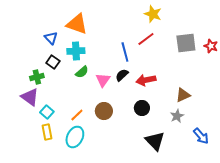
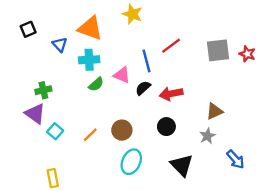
yellow star: (153, 14) -> (132, 14), moved
black square: (53, 62) -> (28, 29), moved, turned 32
pink triangle: (103, 80) -> (122, 75), moved, turned -42
yellow rectangle: (47, 132) -> (53, 178), moved
cyan ellipse: (75, 137) -> (131, 162), moved

